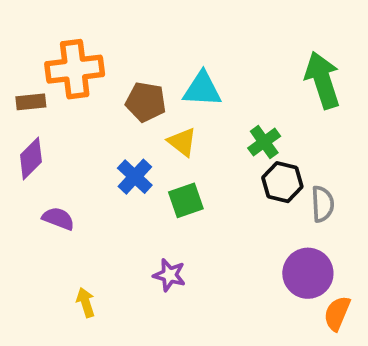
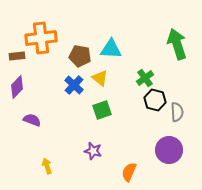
blue cross: (135, 177) -> (74, 85), moved
orange semicircle: (337, 313) -> (129, 172), moved

